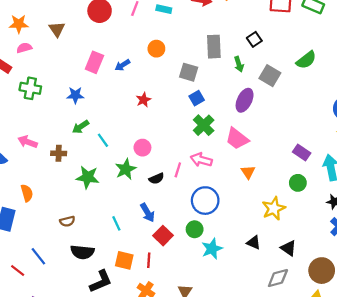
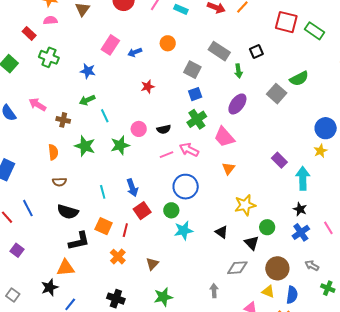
gray rectangle: (214, 47) -> (219, 51), turned -65
gray square: (270, 76) -> (277, 94), moved
pink line: (178, 170) -> (166, 155), turned 40
black semicircle: (156, 178) -> (164, 129), moved
green circle: (298, 183) -> (267, 227), moved
orange semicircle: (27, 193) -> (53, 152), moved

